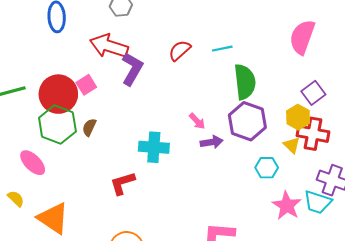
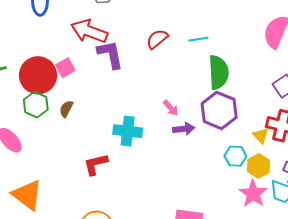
purple L-shape: (132, 69) -> (110, 54), turned -44
yellow hexagon: (298, 117) -> (259, 166), moved
green hexagon: (57, 125) -> (36, 105), size x0.7

